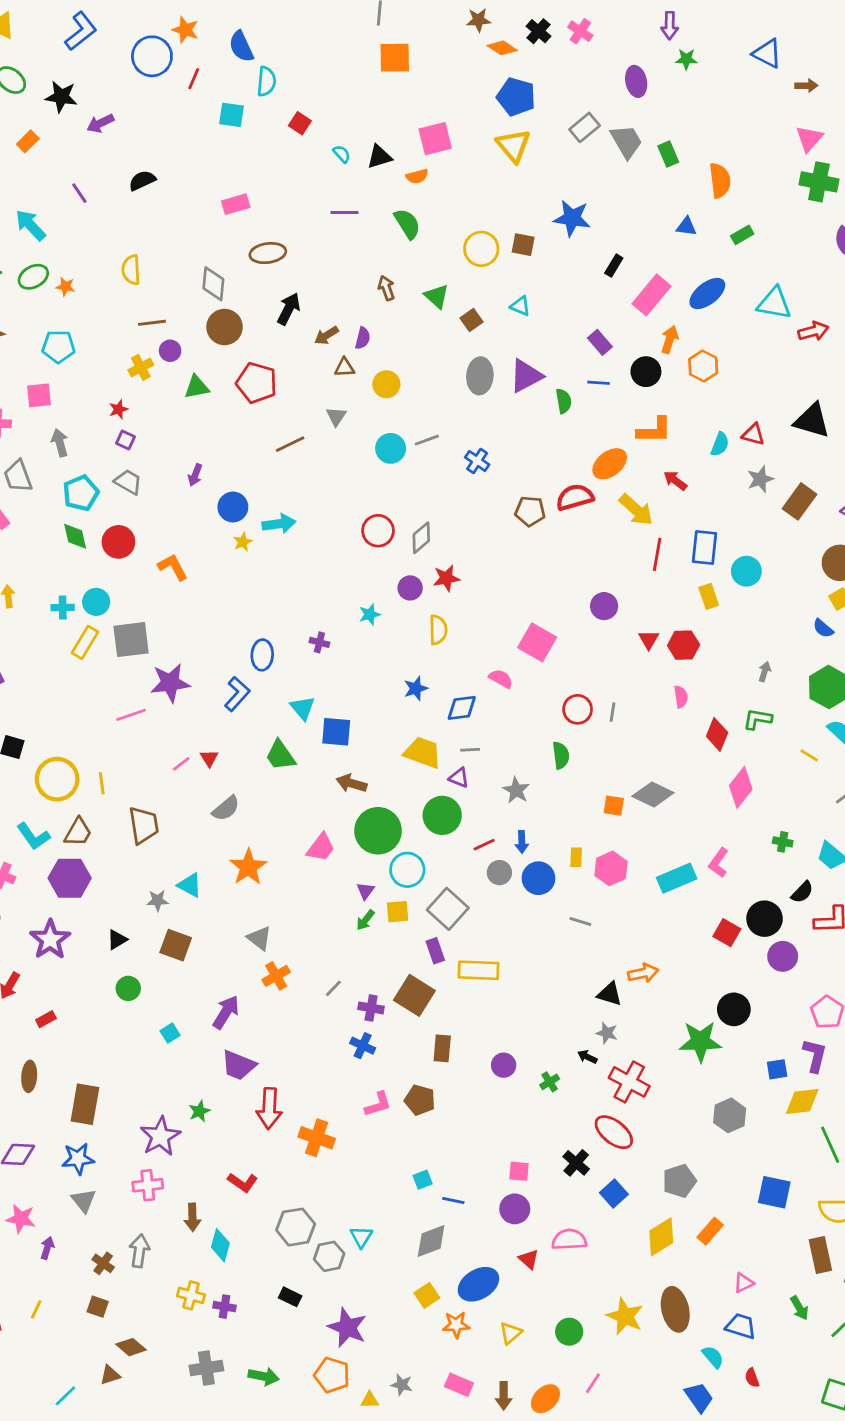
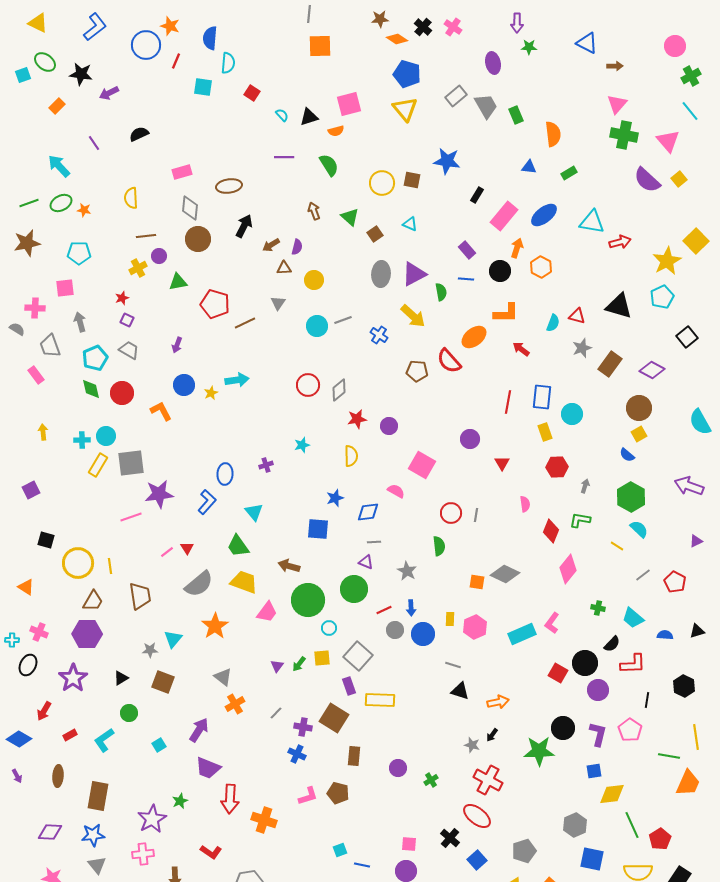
blue semicircle: (241, 47) -> (210, 38), turned 30
pink rectangle: (236, 204) -> (182, 172), moved
red pentagon: (257, 383) -> (215, 304), moved
red semicircle: (575, 497) -> (449, 361), turned -116
blue circle: (233, 507) -> (184, 385), moved
yellow arrow: (636, 510) -> (413, 316), moved
purple circle: (410, 588) -> (389, 426), moved
purple cross: (319, 642) -> (266, 465), turned -32
red hexagon: (684, 645) -> (557, 467), moved
blue square: (336, 732) -> (318, 529), moved
yellow trapezoid: (423, 753) -> (244, 582), moved
gray semicircle: (226, 808) -> (199, 584), size x1.4
cyan L-shape: (33, 836) -> (104, 740), moved, turned 90
cyan circle: (407, 870) -> (329, 628), size x0.6
cyan triangle: (190, 885) -> (173, 639), turned 42
purple triangle: (365, 891) -> (277, 666), moved
black triangle: (610, 994) -> (460, 691), moved
purple L-shape: (815, 1055) -> (598, 734), moved
black arrow: (587, 1057) -> (492, 735), moved, turned -80
gray hexagon: (730, 1115) -> (575, 825), moved

